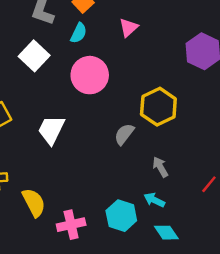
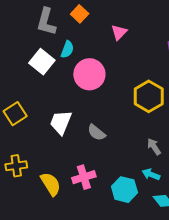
cyan semicircle: (79, 33) -> (67, 49), moved
gray semicircle: (124, 134) -> (96, 133), moved, turned -84
pink cross: (71, 225) -> (84, 177), moved

